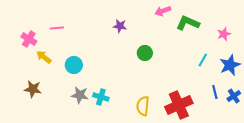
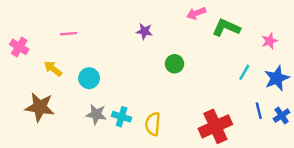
pink cross: (29, 39) -> (19, 47), moved
brown star: (33, 89) -> (40, 107), size x1.4
yellow semicircle: (143, 106) -> (153, 124), moved

